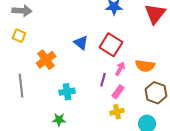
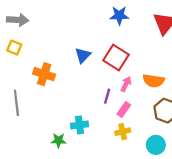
blue triangle: (81, 43) -> (83, 55), turned 35
orange cross: (46, 60) -> (44, 74), turned -36
cyan cross: (67, 92) -> (80, 125), moved

